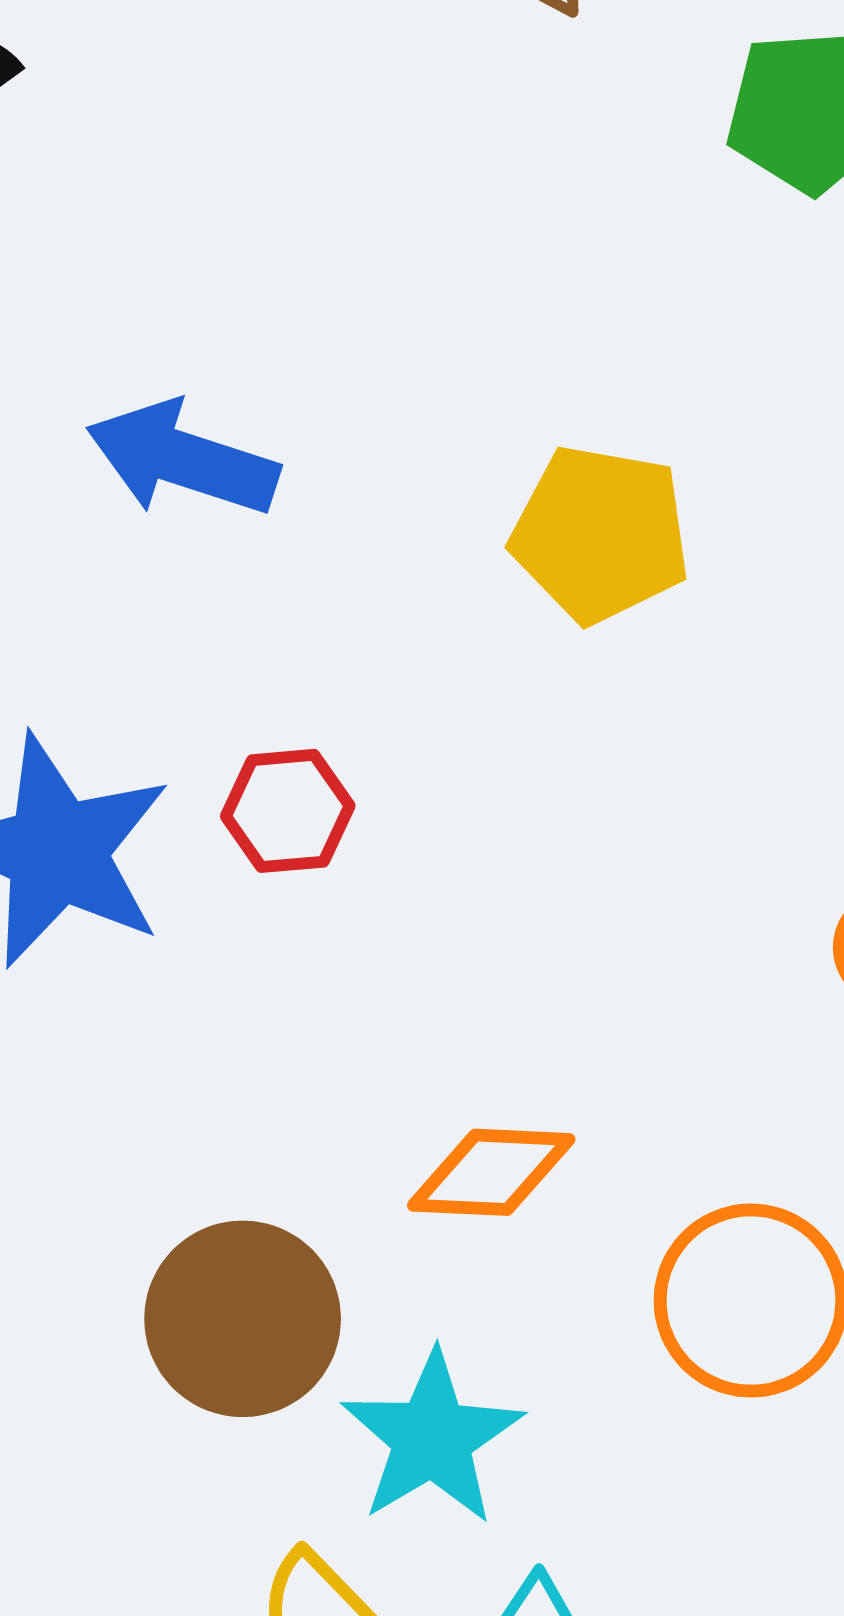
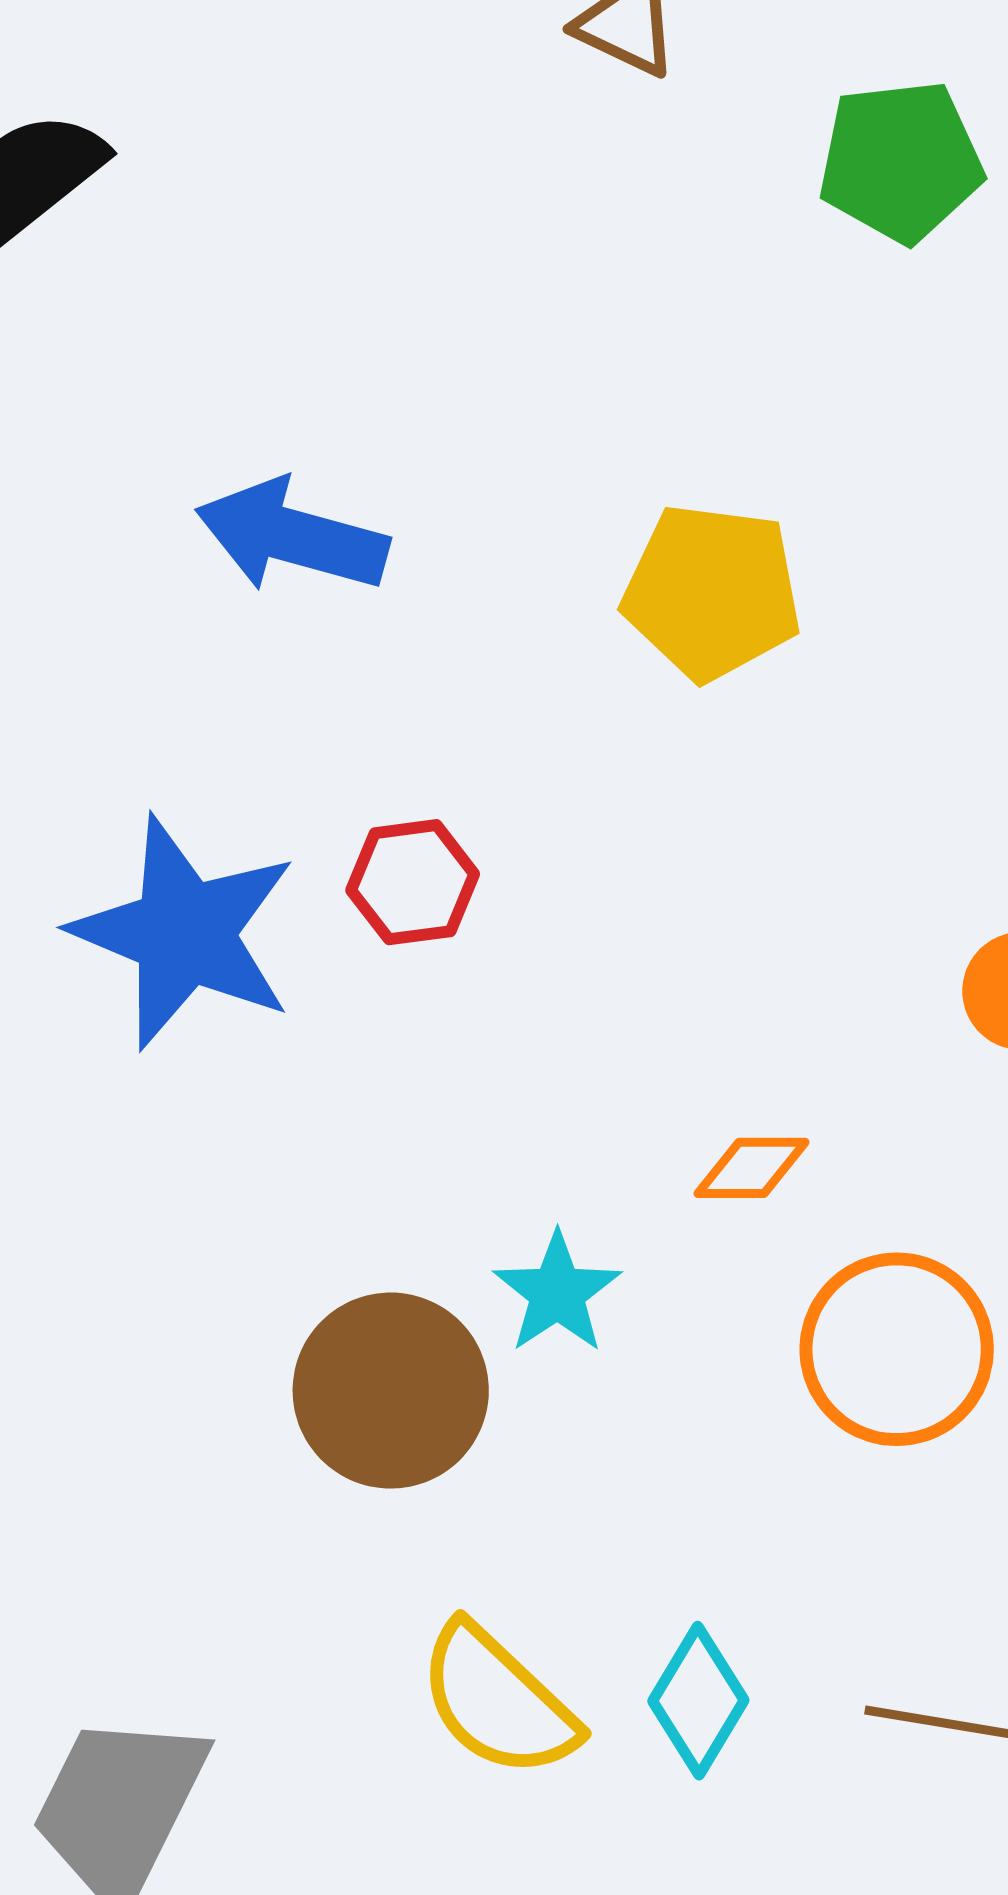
orange diamond: (491, 1172) -> (751, 1168), moved, size x0.7
cyan star: (432, 1438) -> (557, 1293), moved, size x0.7

